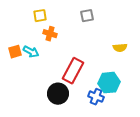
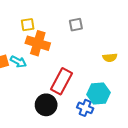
orange cross: (50, 34) -> (38, 43), size x1.6

